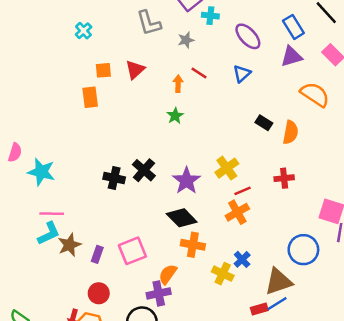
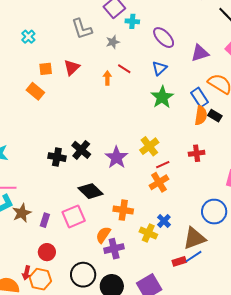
blue rectangle: (293, 27) -> (200, 97), moved
orange rectangle: (90, 97) -> (35, 91), turned -42
green star: (175, 116) -> (162, 97), moved, size x1.6
black rectangle: (264, 123) -> (215, 116), moved
black diamond: (182, 218) -> (91, 191), moved
purple cross: (159, 293) -> (114, 249), moved

